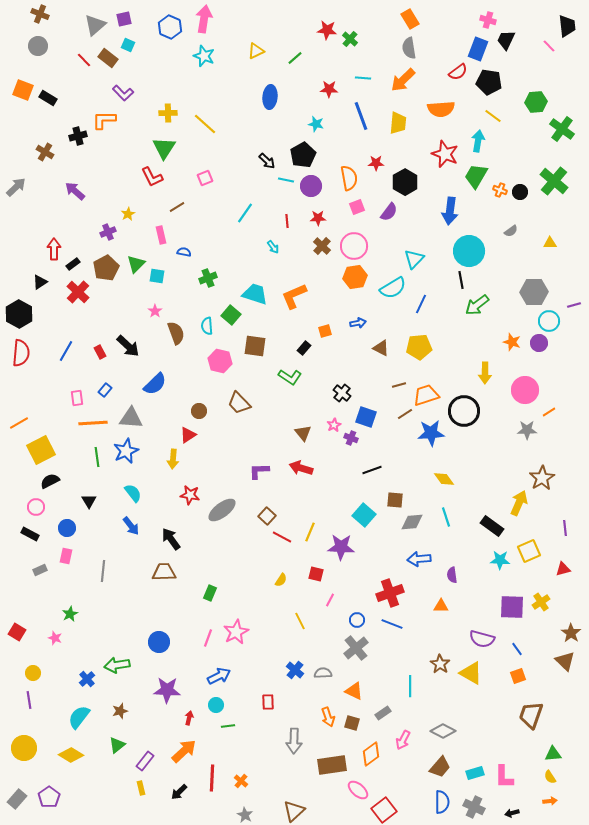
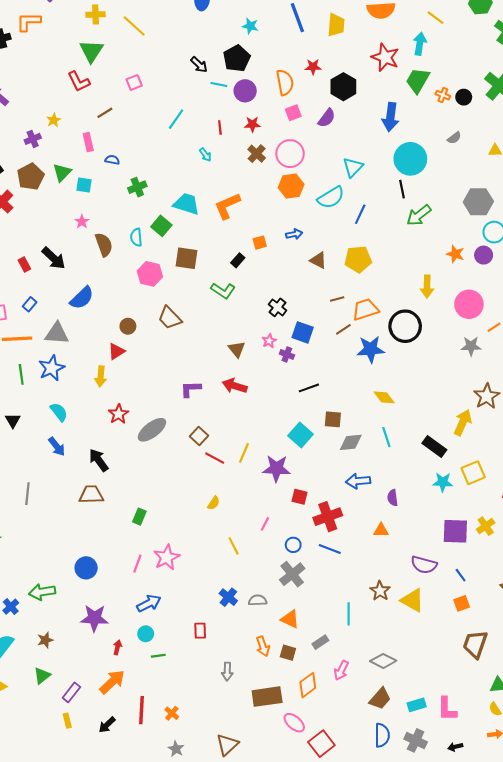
red star: (190, 495) -> (118, 414), turned 30
red square: (316, 574) -> (299, 497), moved
gray arrow: (294, 741) -> (227, 671), size x0.7

